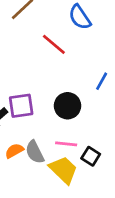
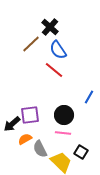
blue semicircle: (80, 17) -> (58, 50), moved
pink line: (66, 144) -> (63, 133), moved
orange semicircle: (14, 151) -> (25, 139), moved

